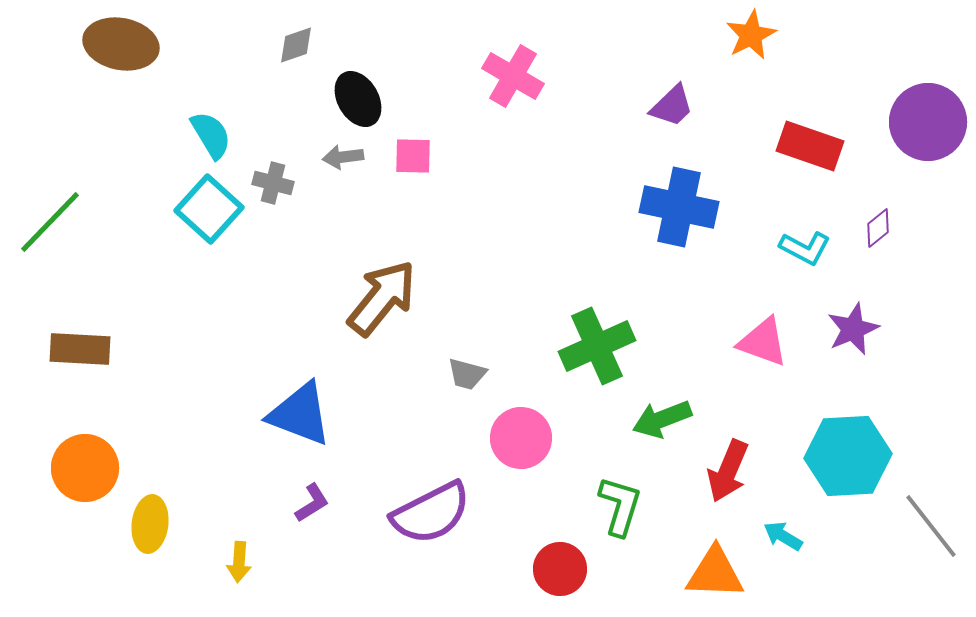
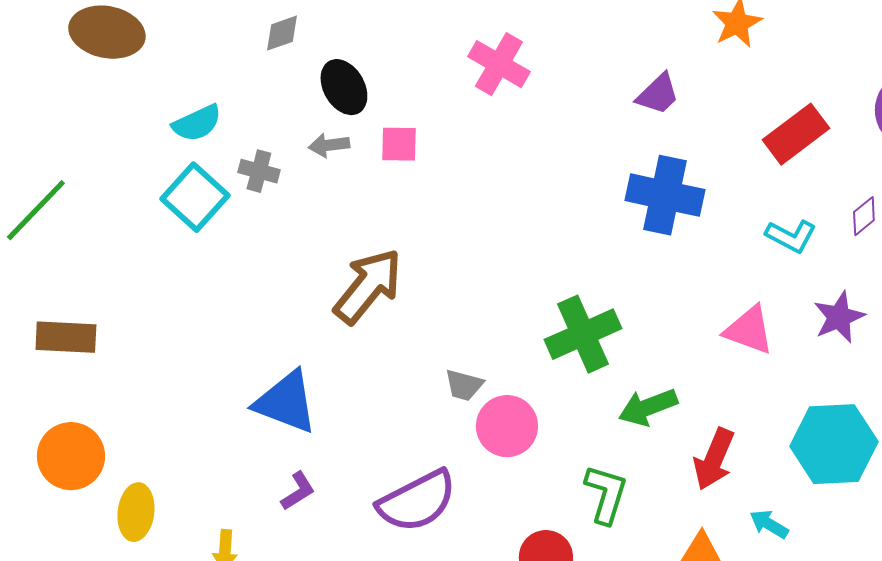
cyan semicircle: (211, 135) -> (197, 123), turned 96
red rectangle: (810, 146) -> (796, 134), turned -56
gray trapezoid: (467, 374) -> (464, 385), moved

